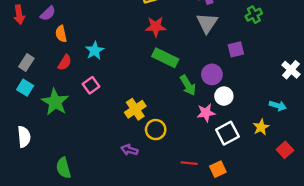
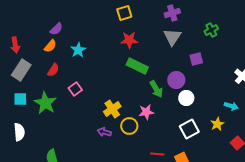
purple semicircle: (48, 13) -> (56, 29), moved
red arrow: (19, 15) -> (15, 45), moved
orange semicircle: (61, 34) -> (50, 46), turned -128
cyan star: (95, 51) -> (78, 50), moved
gray rectangle: (26, 63) -> (21, 70), size x1.5
cyan square: (25, 88) -> (20, 99), moved, turned -32
pink star: (206, 113) -> (146, 112), moved
purple arrow: (129, 150) -> (104, 132), moved

